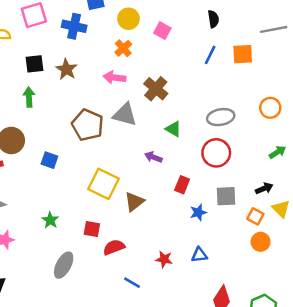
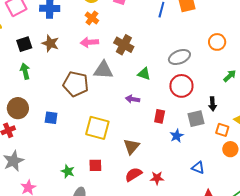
black arrow: (264, 188) -> (213, 104), moved, turned 120
brown triangle: (134, 202) -> (132, 146), moved
green star: (50, 220) -> (68, 171), moved
red semicircle: (114, 247) -> (133, 174), moved
blue triangle: (199, 255) -> (198, 168), moved, turned 40

